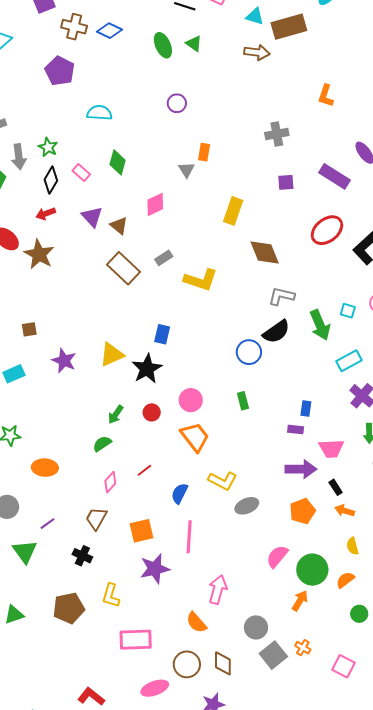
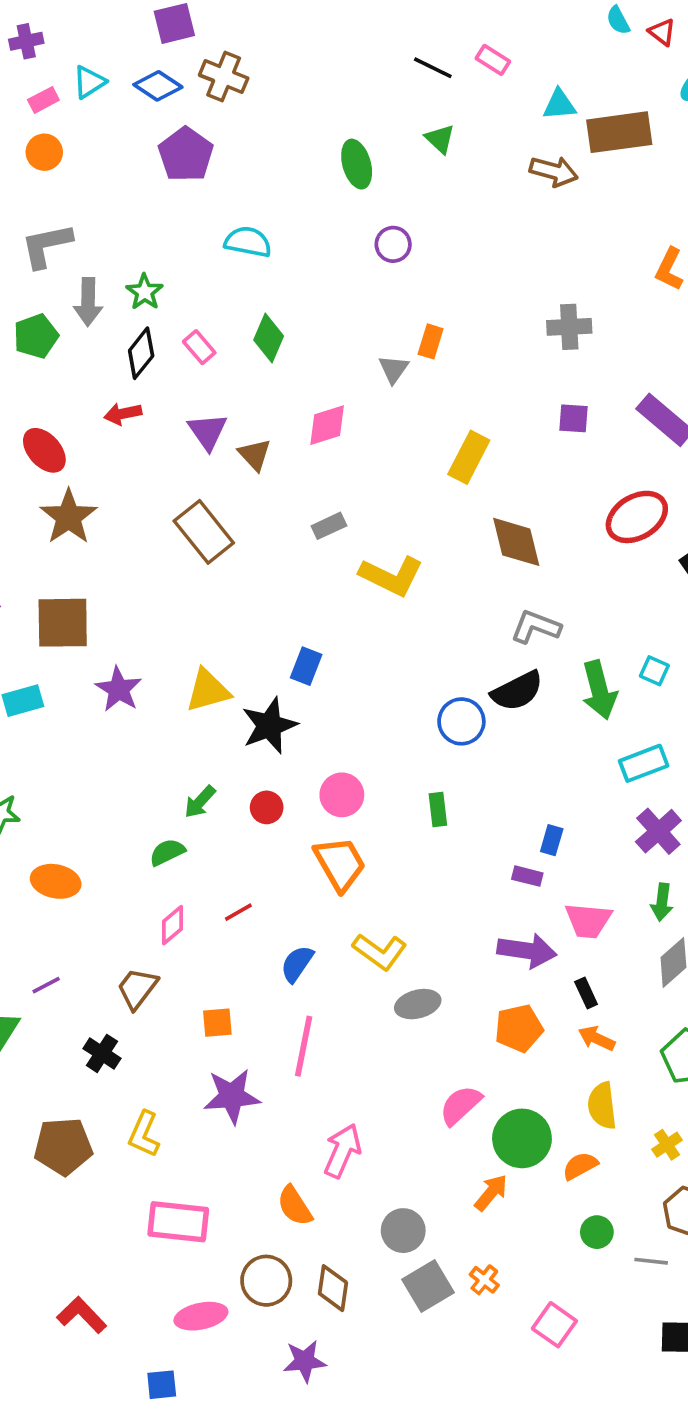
cyan triangle: (255, 16) -> (559, 105), turned -30
blue diamond: (110, 31) -> (158, 86), moved
green ellipse: (163, 45) -> (357, 164), moved
brown star: (39, 254) -> (69, 517), moved
brown rectangle: (123, 268) -> (204, 532), moved
brown square: (29, 329) -> (63, 623), size x2.0
orange square: (141, 531) -> (217, 1023), size x0.7
yellow semicircle: (353, 546) -> (602, 1106), size x1.4

